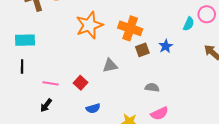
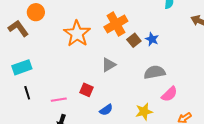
orange cross: (130, 28) -> (116, 24), turned -30
blue star: (166, 46) -> (152, 39), moved
gray semicircle: (152, 87) -> (155, 72), size x1.5

